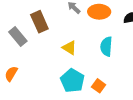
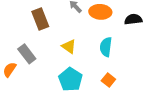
gray rectangle: (18, 36) -> (27, 54), moved
orange square: (99, 86) -> (108, 80), moved

